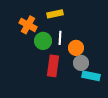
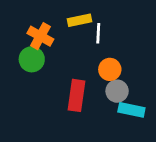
white line: (60, 38) -> (98, 33), moved
green circle: (43, 41) -> (32, 59), moved

